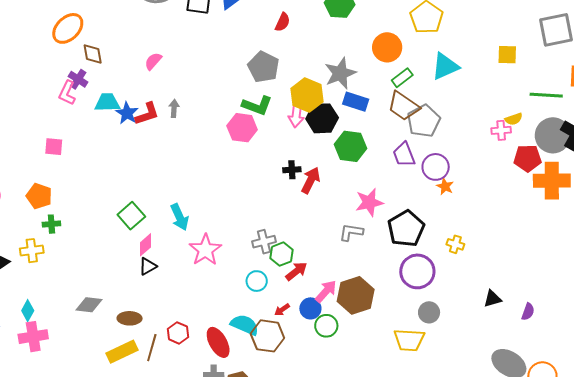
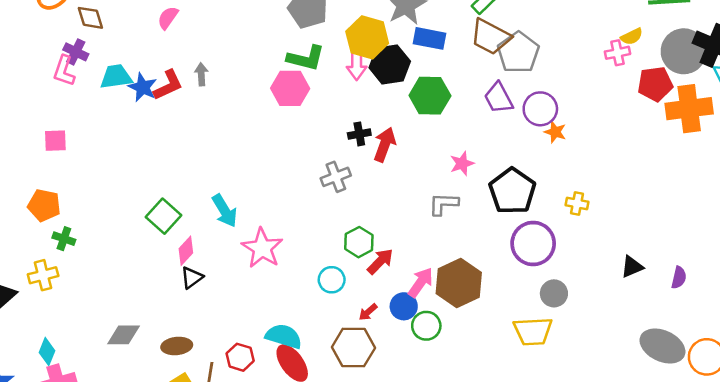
pink star: (369, 202) -> (462, 164), size x0.7
green cross: (51, 224) -> (64, 239), turned 30
gray cross: (264, 242) -> (336, 177), moved
cyan semicircle: (245, 325) -> (284, 336), moved

